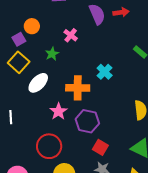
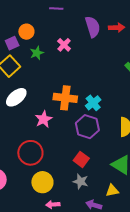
green star: (52, 54) -> (37, 53), moved
cyan cross: (105, 72) -> (93, 103), moved
white ellipse: (38, 83) -> (16, 97), moved
purple hexagon: (87, 121) -> (87, 127), moved

